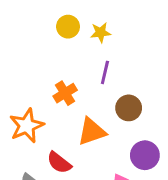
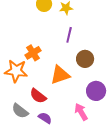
orange cross: (65, 93) -> (33, 53), moved
orange star: (27, 126) -> (16, 71), turned 30

